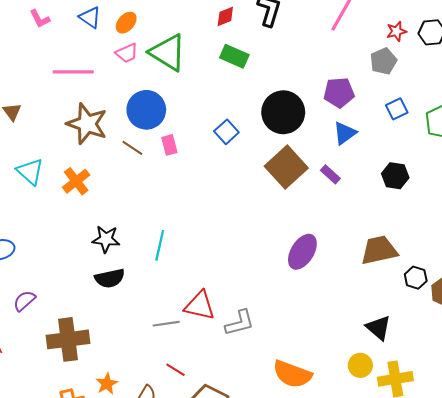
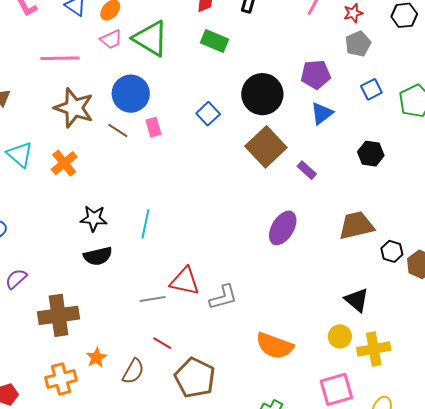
red star: (396, 31) -> (353, 13), moved
purple rectangle: (330, 174) -> (307, 170), moved

